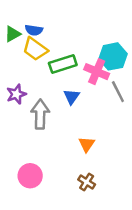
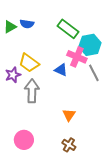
yellow trapezoid: (35, 49) -> (29, 63), moved
green rectangle: (63, 64) -> (68, 29), moved, turned 55
blue triangle: (72, 97) -> (61, 70), moved, turned -40

